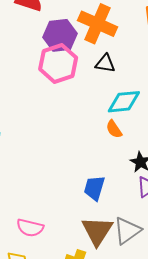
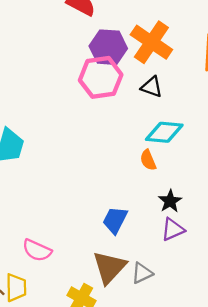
gray triangle: (127, 231) -> (142, 273), size x0.7

